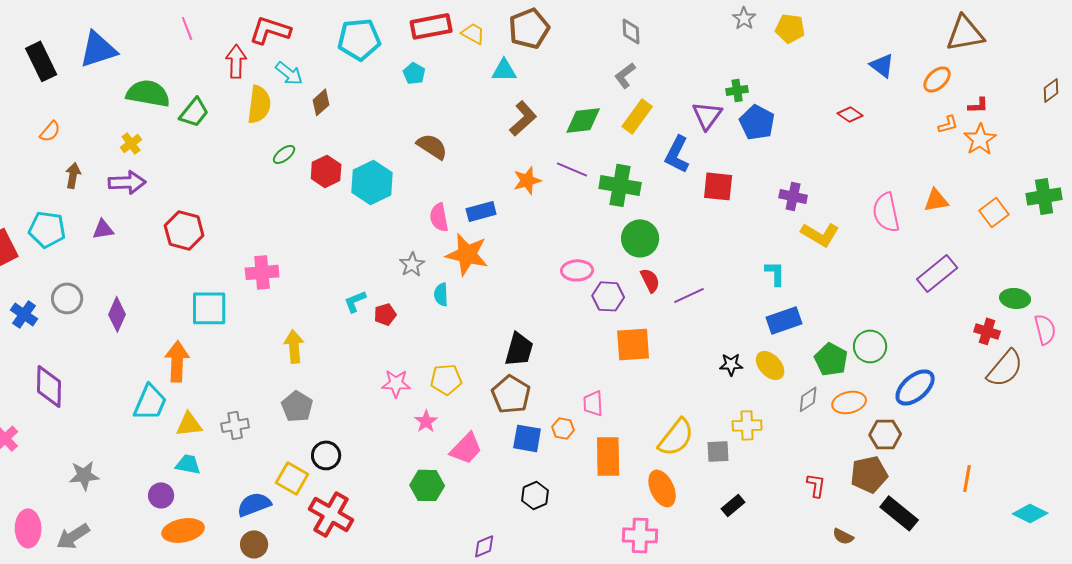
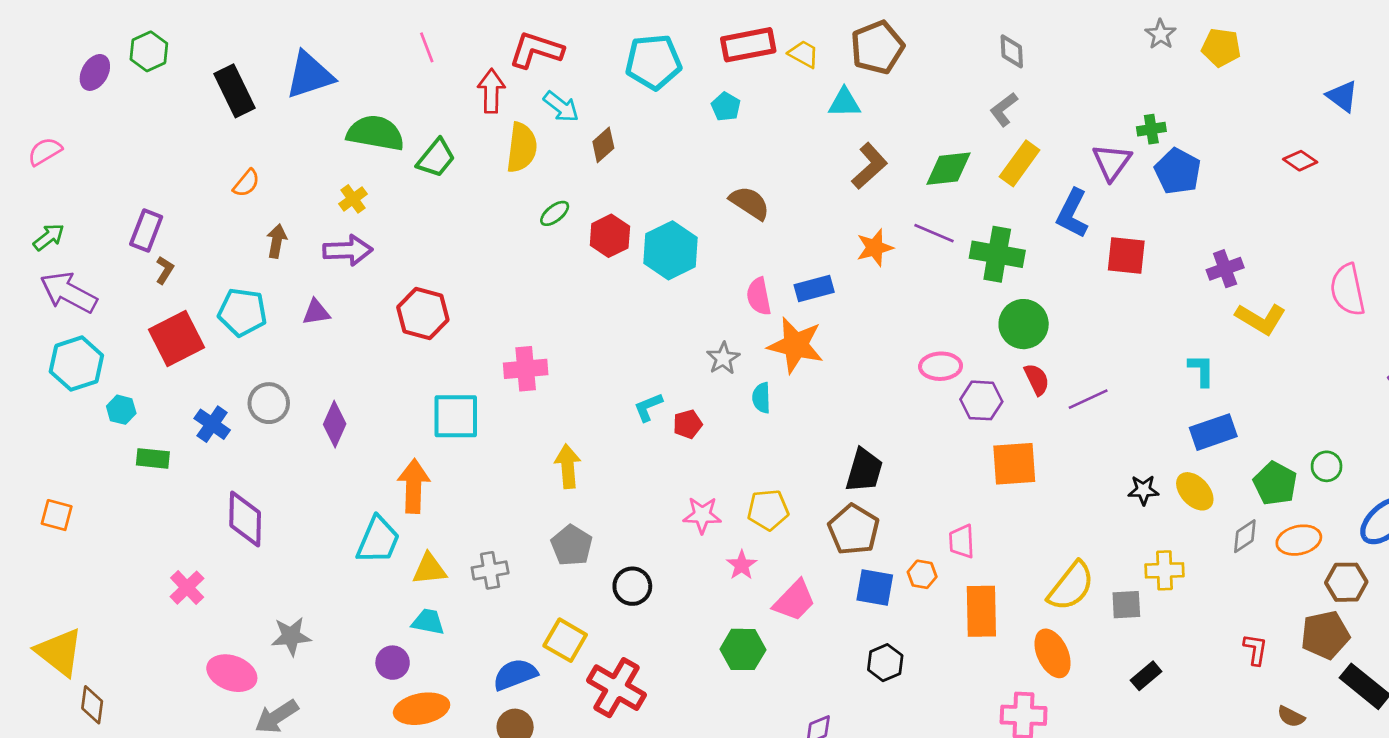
purple cross: (793, 196) -> (1225, 269), turned -32
green circle: (870, 346) -> (1327, 466), size x0.7
black circle: (326, 455) -> (632, 586), moved
pink ellipse: (28, 528) -> (232, 673), moved, turned -69

